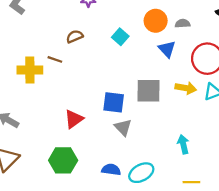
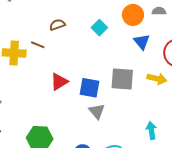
gray semicircle: (183, 23) -> (159, 11), moved
red triangle: (74, 119) -> (59, 82), moved

